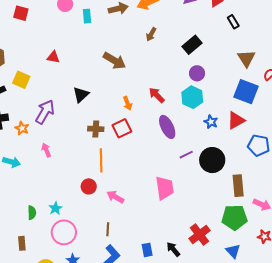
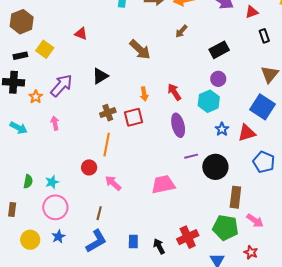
brown cross: (96, 129) -> (108, 113), turned -35
pink trapezoid: (165, 188) -> (163, 184), turned -105

